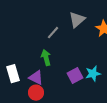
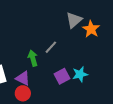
gray triangle: (77, 20) -> (74, 20), moved
gray line: (53, 33) -> (51, 47), moved

